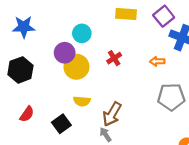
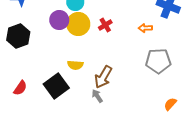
yellow circle: (76, 67) -> (78, 24), moved
red semicircle: (27, 114) -> (20, 88), moved
black square: (61, 124) -> (56, 86), size x1.4

